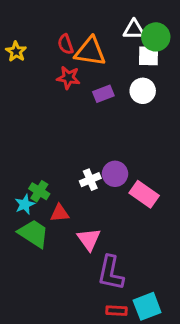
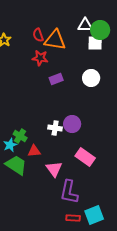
white circle: (143, 91) -> (91, 78), moved
purple rectangle: (103, 94) -> (56, 79), moved
white cross: (90, 180) -> (55, 128), turned 32
pink rectangle: (144, 194) -> (85, 157), moved

